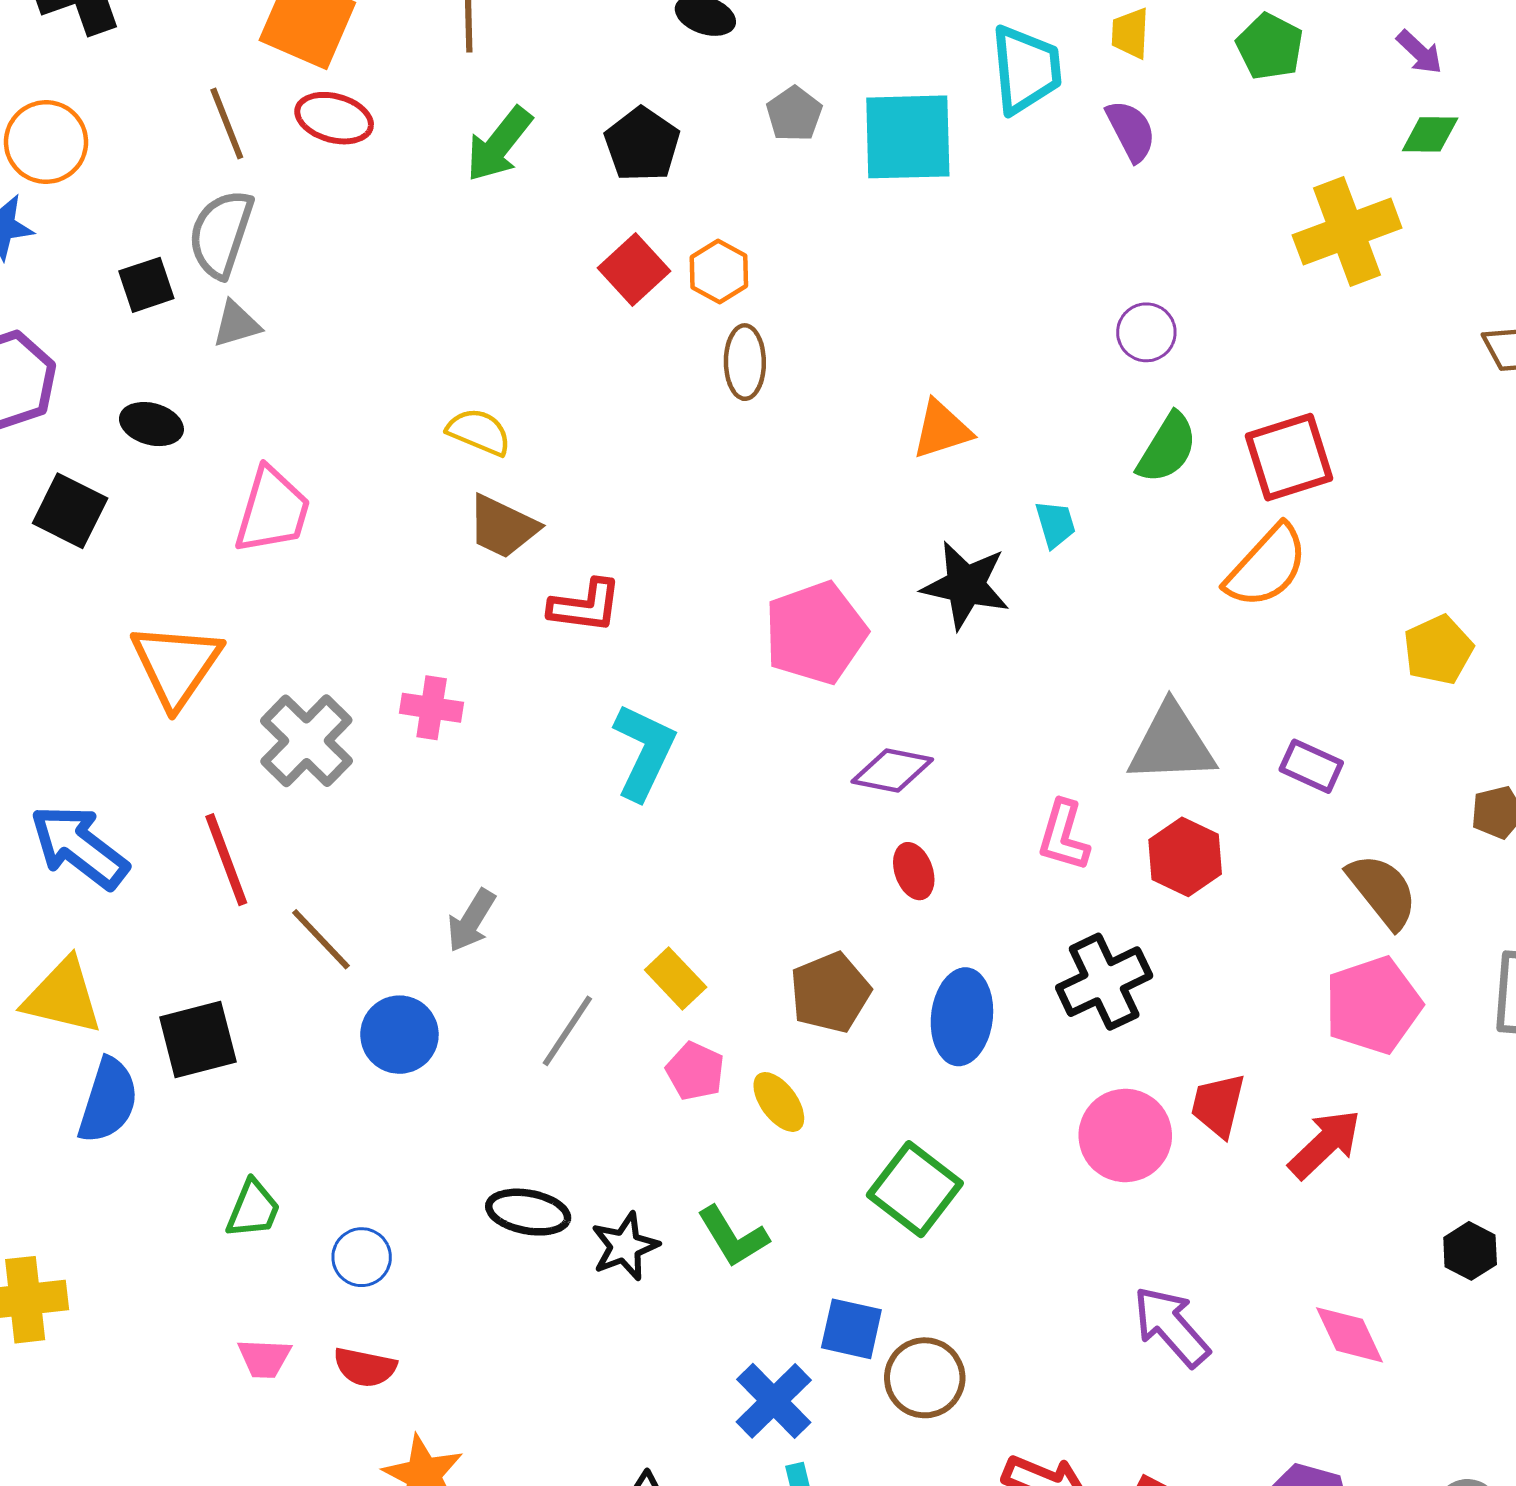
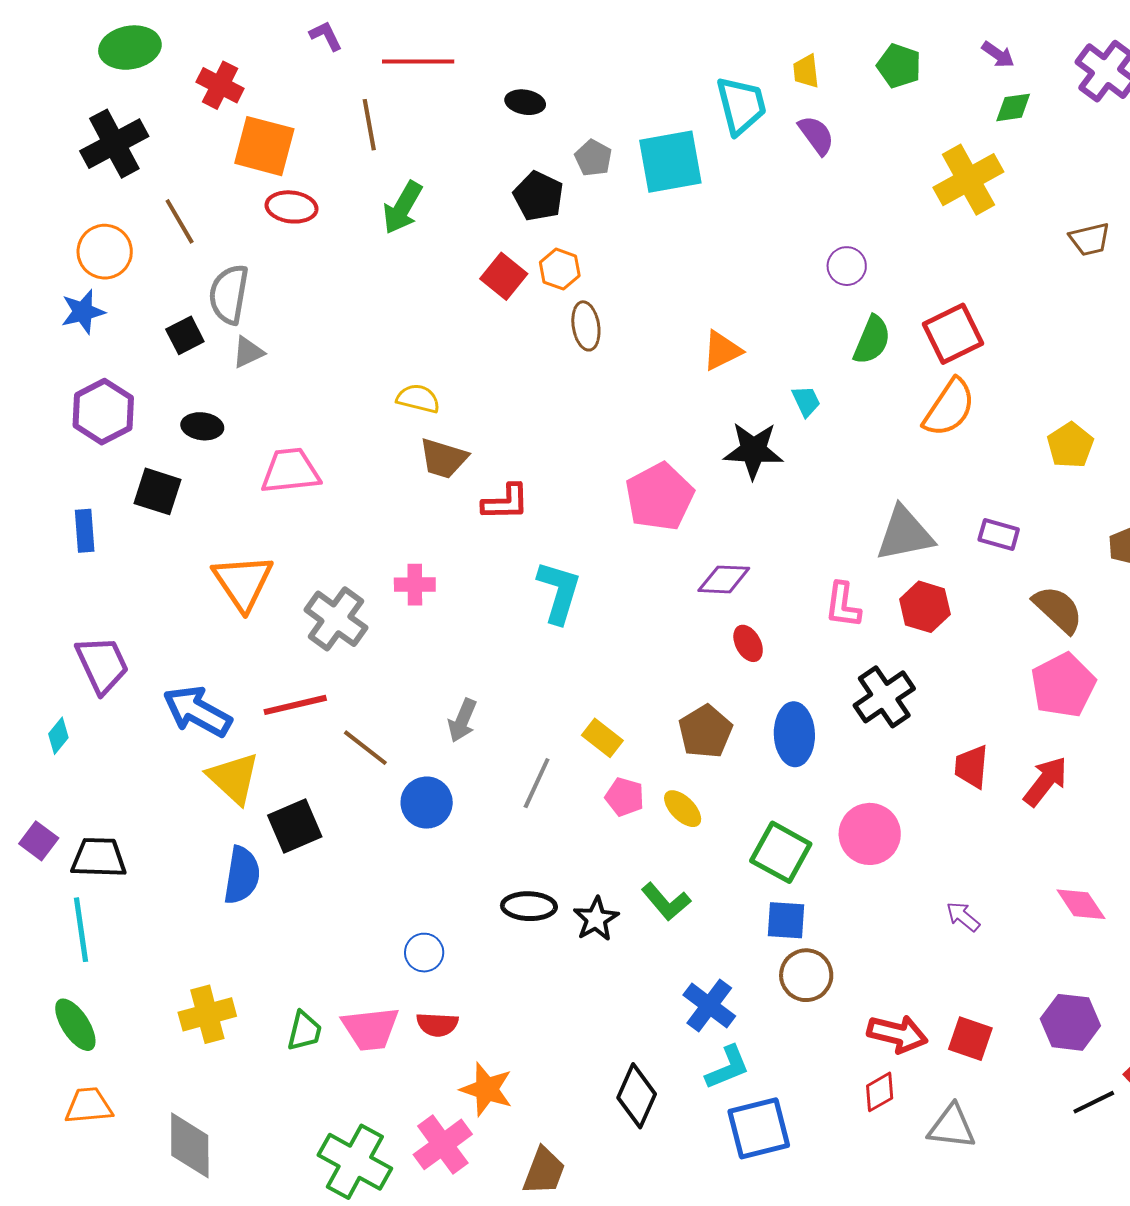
brown line: (227, 123) -> (180, 221), moved
black pentagon: (642, 144) -> (538, 196), moved
pink trapezoid: (272, 511) -> (290, 471), turned -104
red line: (226, 860) -> (295, 705), turned -74
yellow triangle: (63, 996) -> (234, 778), moved, turned 38
pink circle: (1125, 1135) -> (870, 834), moved
green trapezoid: (253, 1209) -> (304, 1031), moved
purple arrow: (1171, 1326) -> (963, 917), size x0.6
blue square: (851, 1329) -> (786, 920), moved
pink trapezoid: (264, 1358) -> (370, 1029), size x1.6

